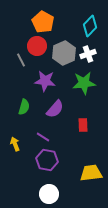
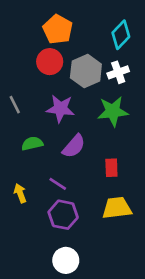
gray line: (21, 60) -> (15, 105), moved
green semicircle: (24, 107) -> (32, 144), turned -119
yellow trapezoid: (91, 173) -> (117, 208), moved

